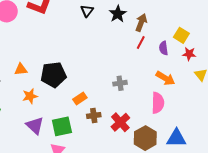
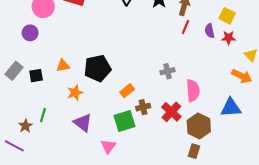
red star: (189, 54) -> (229, 38), moved
orange arrow: (165, 78) -> (242, 76), moved
pink semicircle: (158, 103) -> (193, 91), moved
green square: (62, 126) -> (125, 121), moved
blue triangle: (176, 138) -> (231, 108), moved

